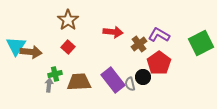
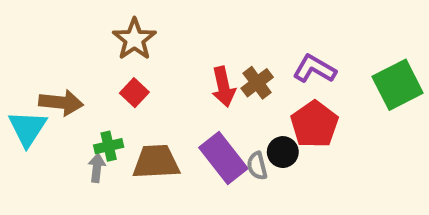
red arrow: (113, 32) -> (223, 87), moved, turned 72
brown cross: (139, 44) -> (257, 83), moved
cyan triangle: (16, 46) -> (27, 128), moved

